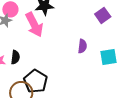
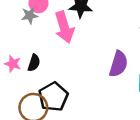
purple semicircle: (82, 46) -> (119, 64), size x1.5

